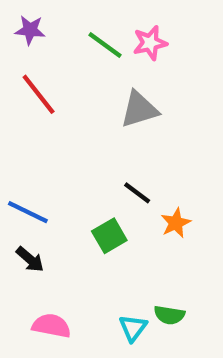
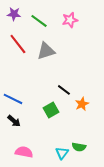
green line: (105, 45) -> (39, 21), moved
gray triangle: (139, 109) -> (46, 51), moved

